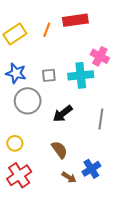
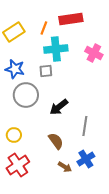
cyan cross: (81, 75) -> (56, 49), moved
gray line: (101, 119) -> (85, 126), moved

